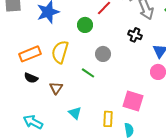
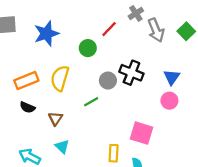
black cross: (135, 35) -> (131, 73), moved, size x1.5
green line: (88, 73) -> (91, 102), turned -64
cyan triangle: (75, 113) -> (62, 146), moved

